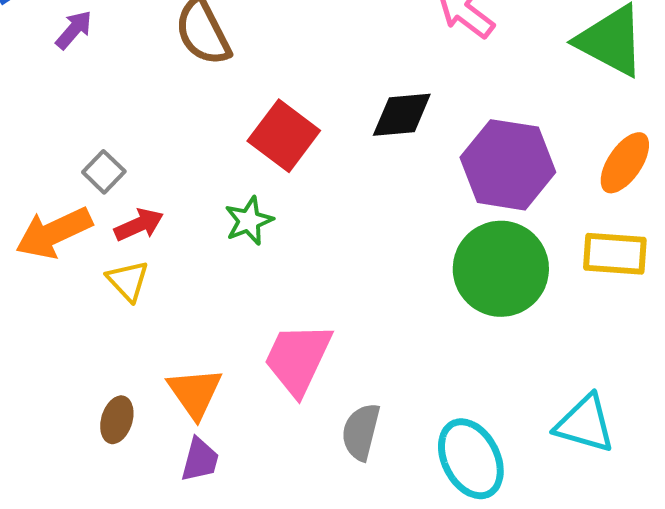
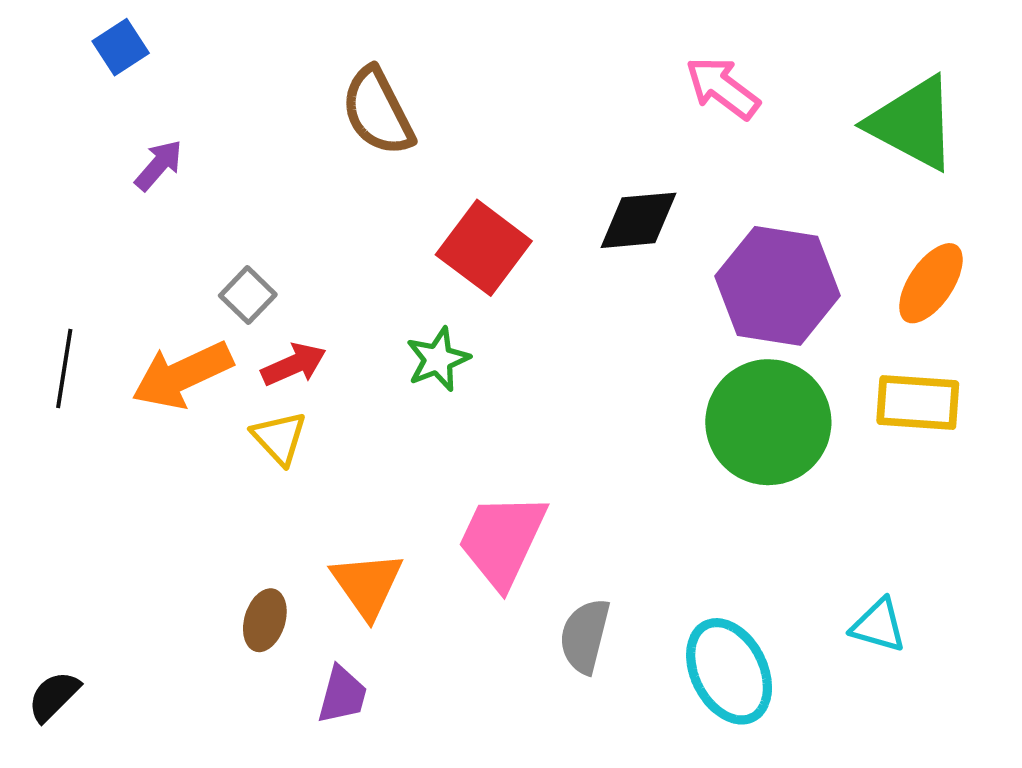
purple arrow: (74, 30) -> (159, 165), moved
cyan triangle: (585, 424) -> (879, 625), size x0.7
purple trapezoid: (200, 460) -> (342, 695), moved

